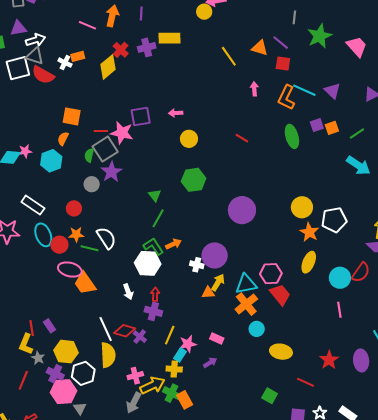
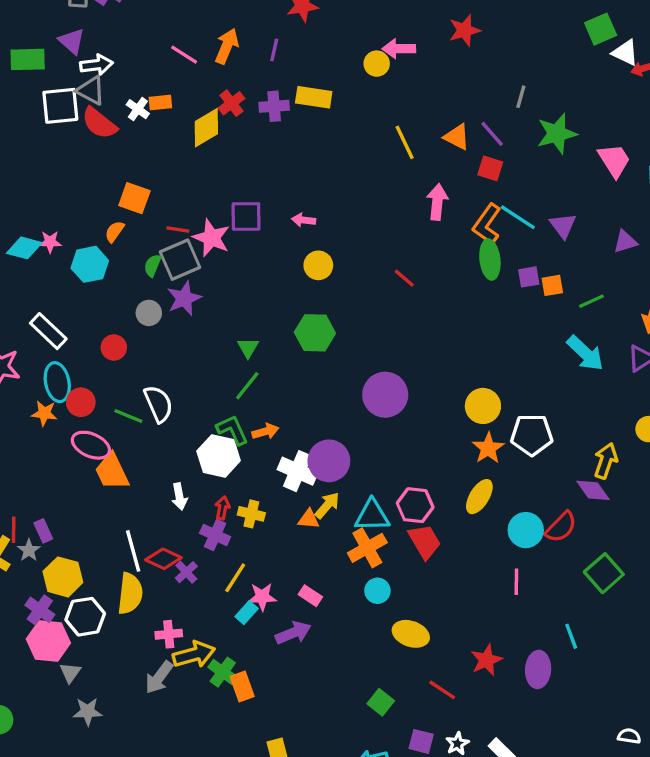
purple triangle: (18, 28) -> (72, 41), turned 42
pink arrow: (254, 89) -> (437, 202), size x1.5
green ellipse: (292, 136) -> (490, 260), moved
orange star: (76, 234) -> (44, 413), moved
white cross: (197, 265) -> (298, 471), size x1.6
gray star: (38, 358) -> (29, 550), moved
purple arrow: (210, 363) -> (293, 633), size x1.5
yellow cross: (174, 369) -> (251, 514), moved

